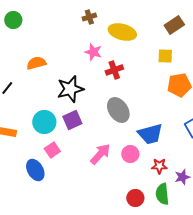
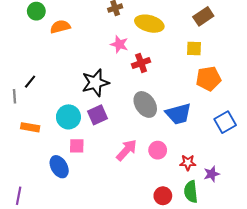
orange semicircle: (36, 63) -> (60, 27), moved
blue trapezoid: (150, 134) -> (178, 114), moved
pink square: (52, 150) -> (77, 146), turned 35

